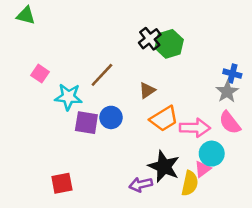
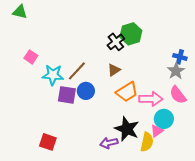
black cross: (150, 39) -> (116, 42), moved
brown line: (102, 75) -> (77, 71), moved
red square: (62, 183) -> (48, 142), turned 30

